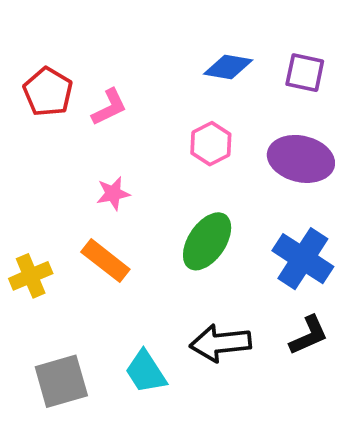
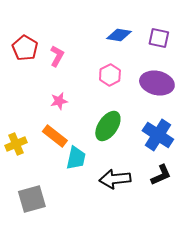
pink L-shape: (109, 107) -> (57, 56), turned -35
cyan trapezoid: (146, 372) -> (76, 158), moved, turned -135

